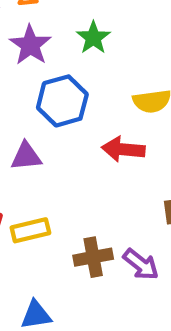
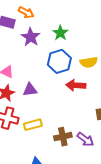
blue hexagon: (62, 101) -> (59, 61), moved

